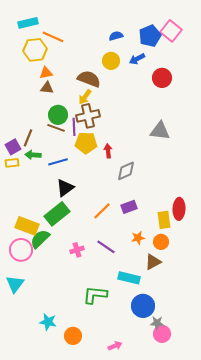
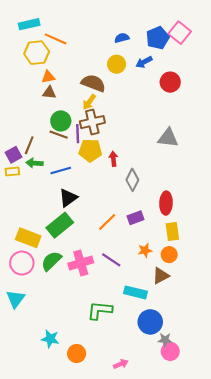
gray diamond: (126, 171) -> (132, 180), turned -40
red ellipse: (179, 209) -> (166, 203), moved
green semicircle: (40, 239) -> (51, 261), moved
pink cross: (77, 250) -> (81, 263), size x1.6

